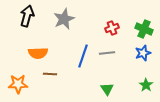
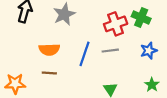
red cross: (112, 28) -> (116, 24), size x1.5
green cross: (144, 29) -> (141, 17), moved
orange semicircle: (38, 53) -> (49, 50), moved

